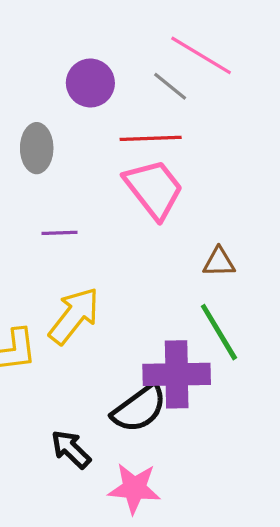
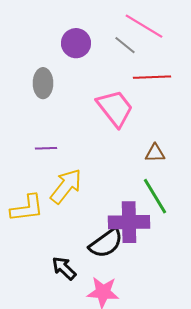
red line: (151, 138) -> (152, 77), moved
purple line: (59, 233) -> (46, 148), moved

